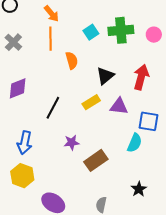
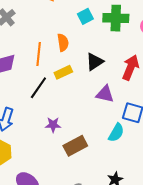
orange line: (51, 39) -> (39, 54), moved
yellow rectangle: (91, 102) -> (63, 72), moved

